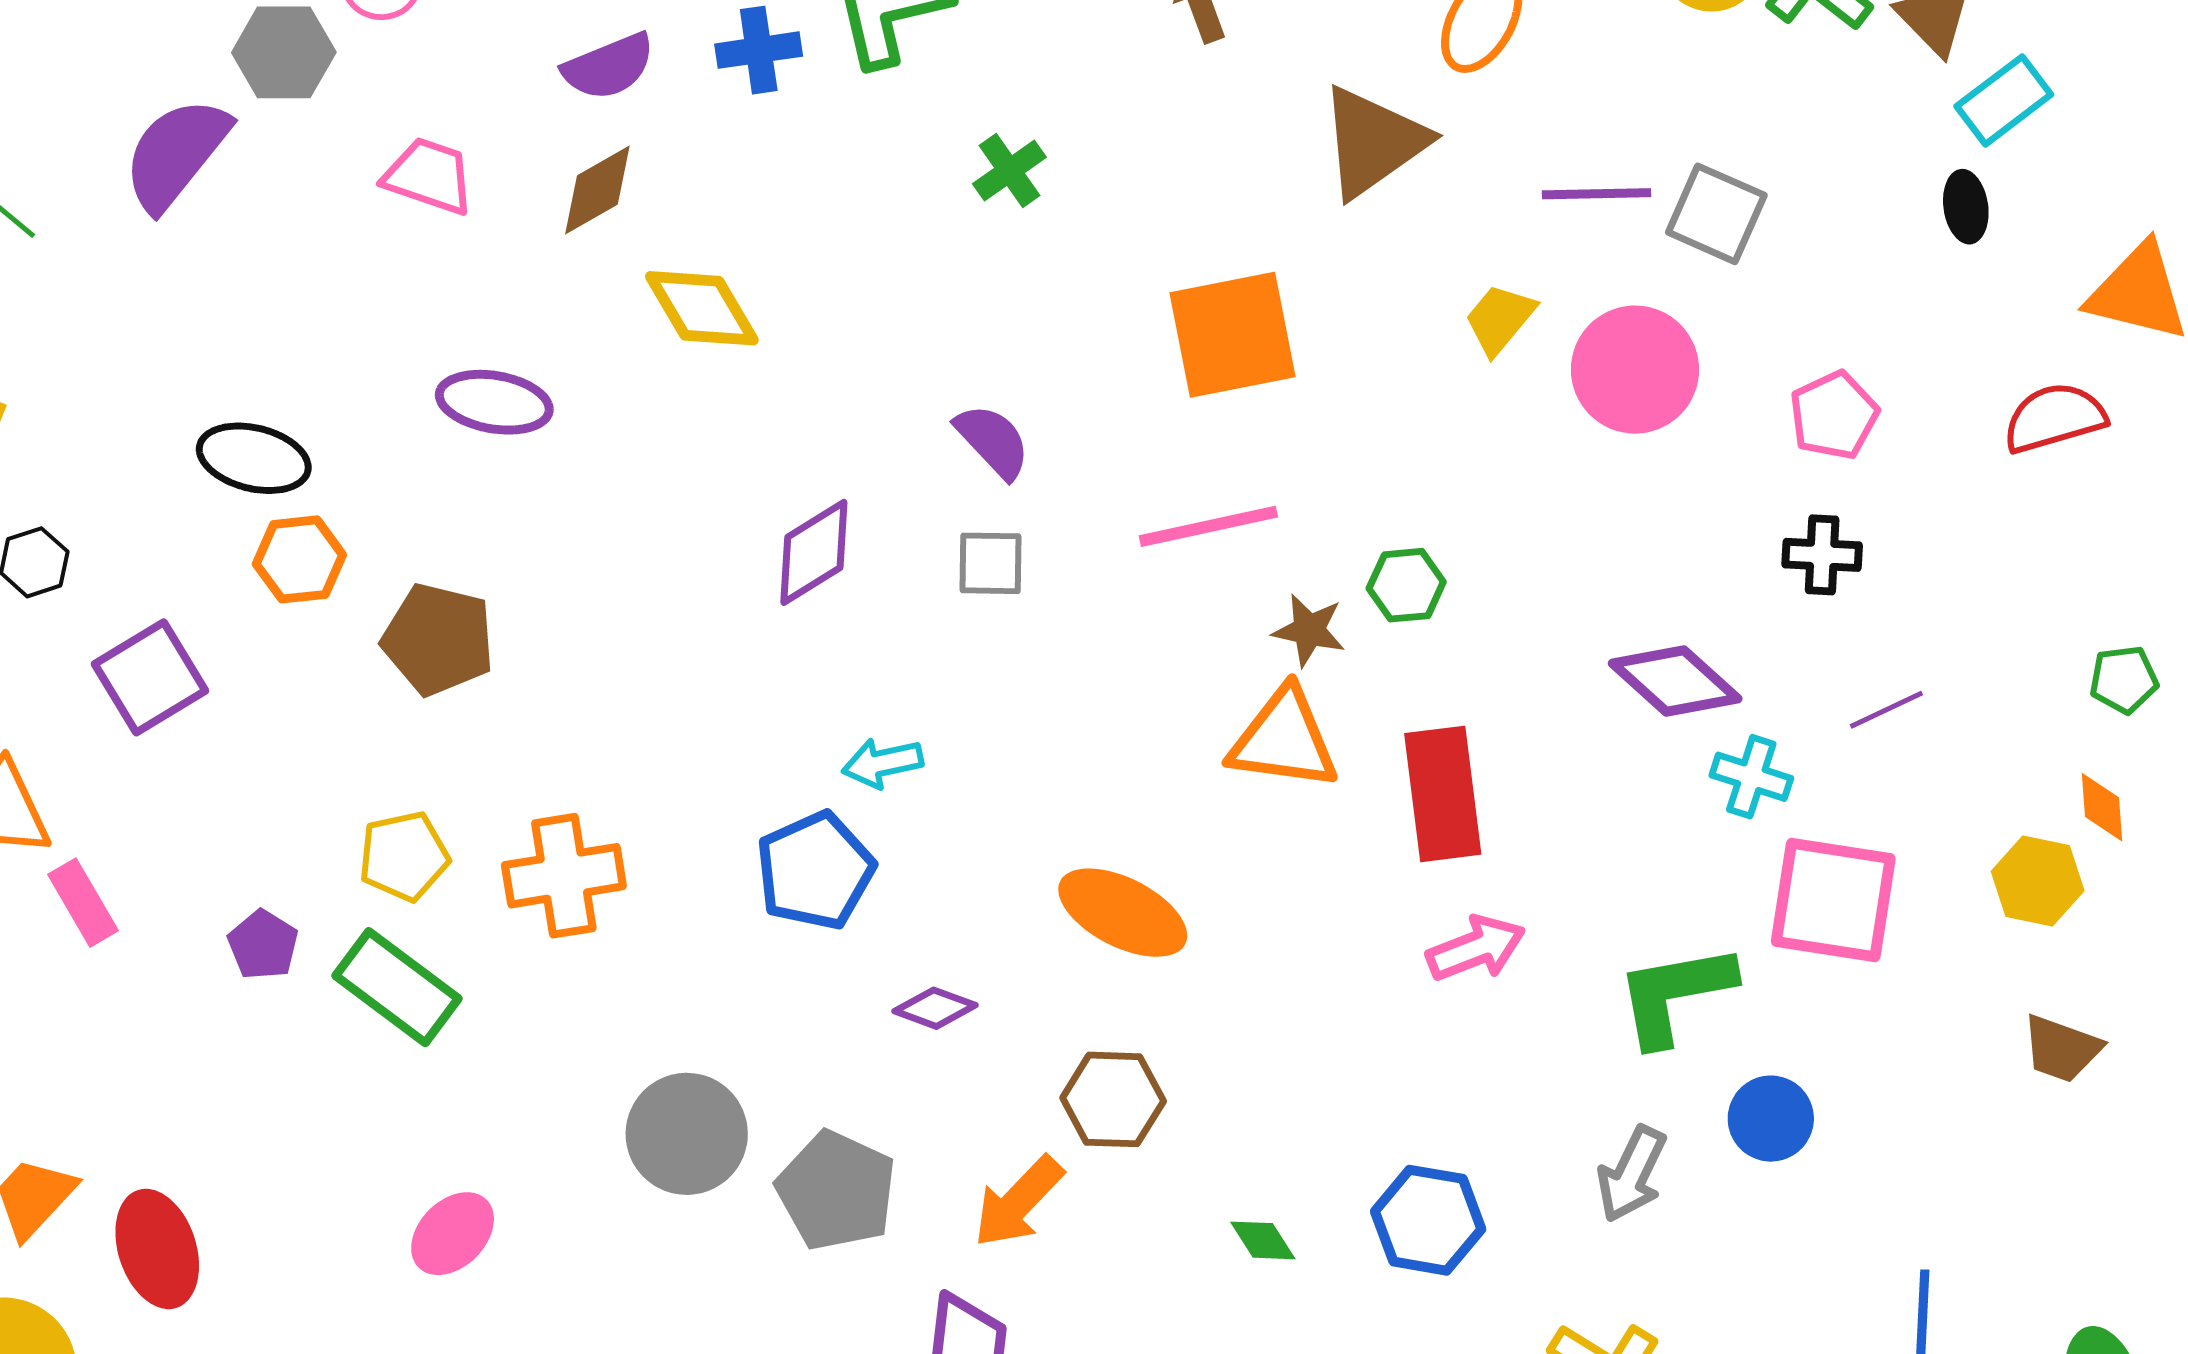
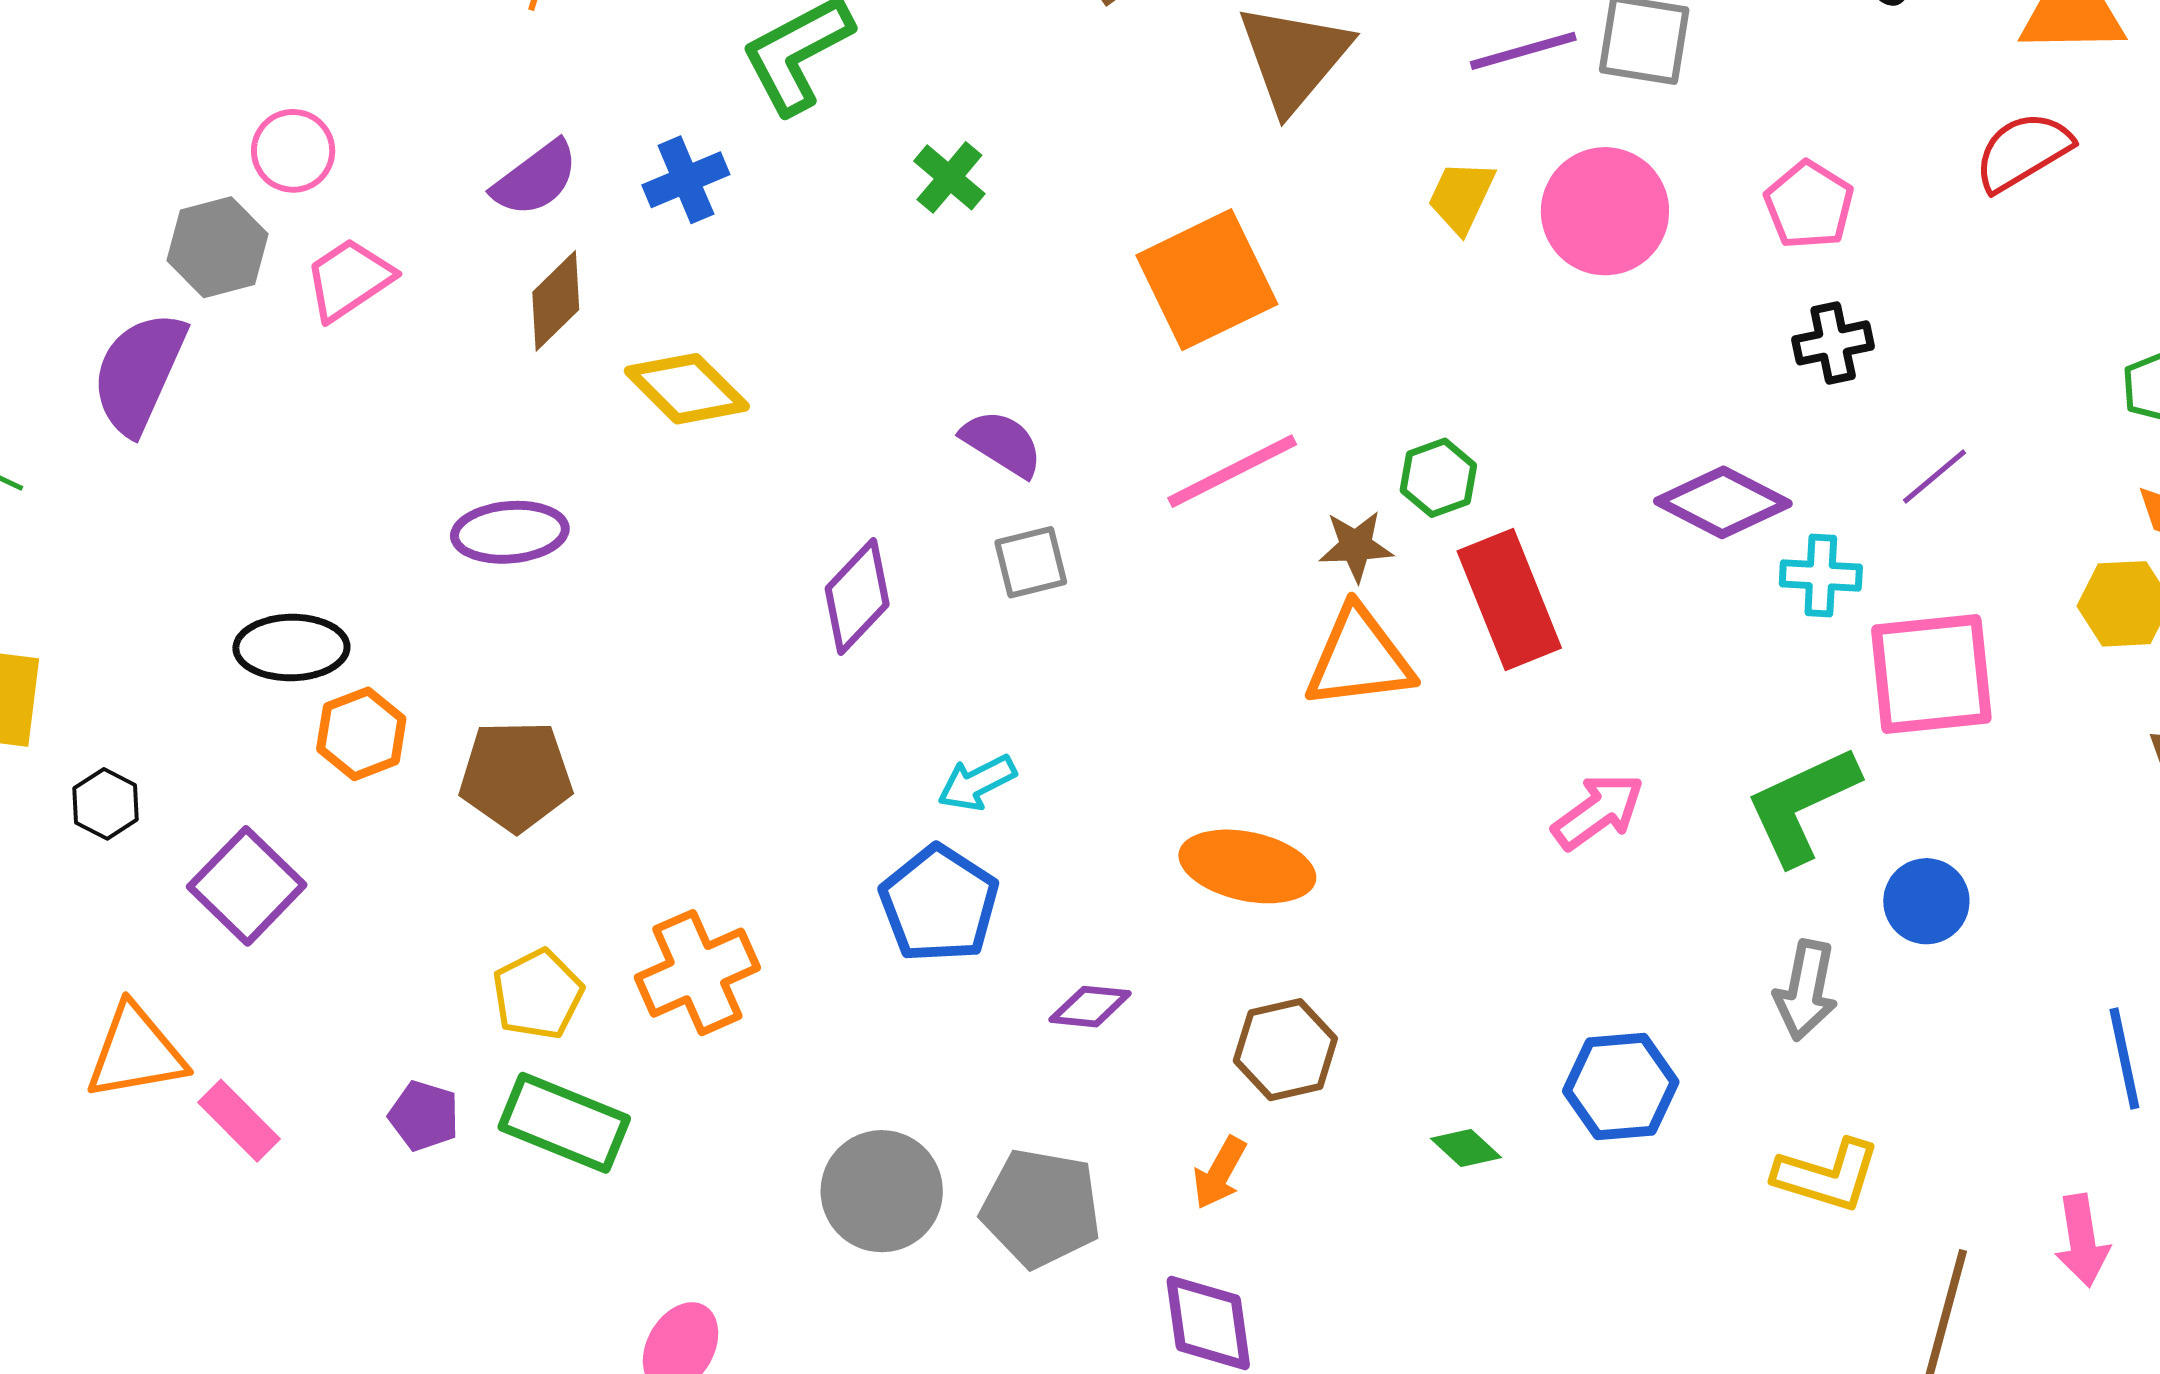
blue cross: (759, 50) -> (686, 180), moved
pink trapezoid: (429, 176) -> (349, 279), moved, turned -38
red rectangle: (1443, 794) -> (1509, 599), moved
orange arrow: (1018, 1202) -> (1220, 1173), size x0.7

